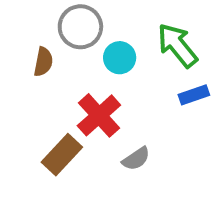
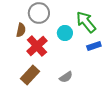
cyan circle: (120, 58) -> (65, 33), moved
red cross: (99, 115) -> (37, 46), moved

